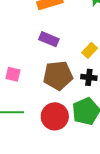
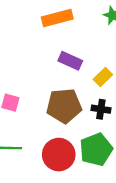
purple rectangle: (49, 39) -> (70, 61), moved

